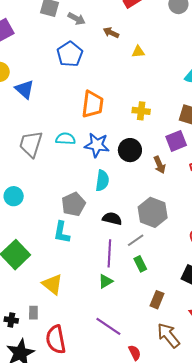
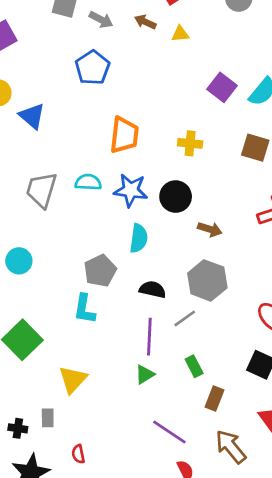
brown arrow: (111, 33) -> (145, 22), moved
yellow triangle: (138, 52) -> (180, 34), moved
purple square: (176, 141) -> (222, 87), moved, turned -30
brown arrow: (160, 165) -> (210, 229), moved, turned -48
green rectangle: (140, 264) -> (194, 366), moved
yellow triangle: (52, 284) -> (73, 379), turned 35
purple line: (108, 326) -> (169, 432), moved
red semicircle: (56, 339) -> (78, 454), size x0.5

